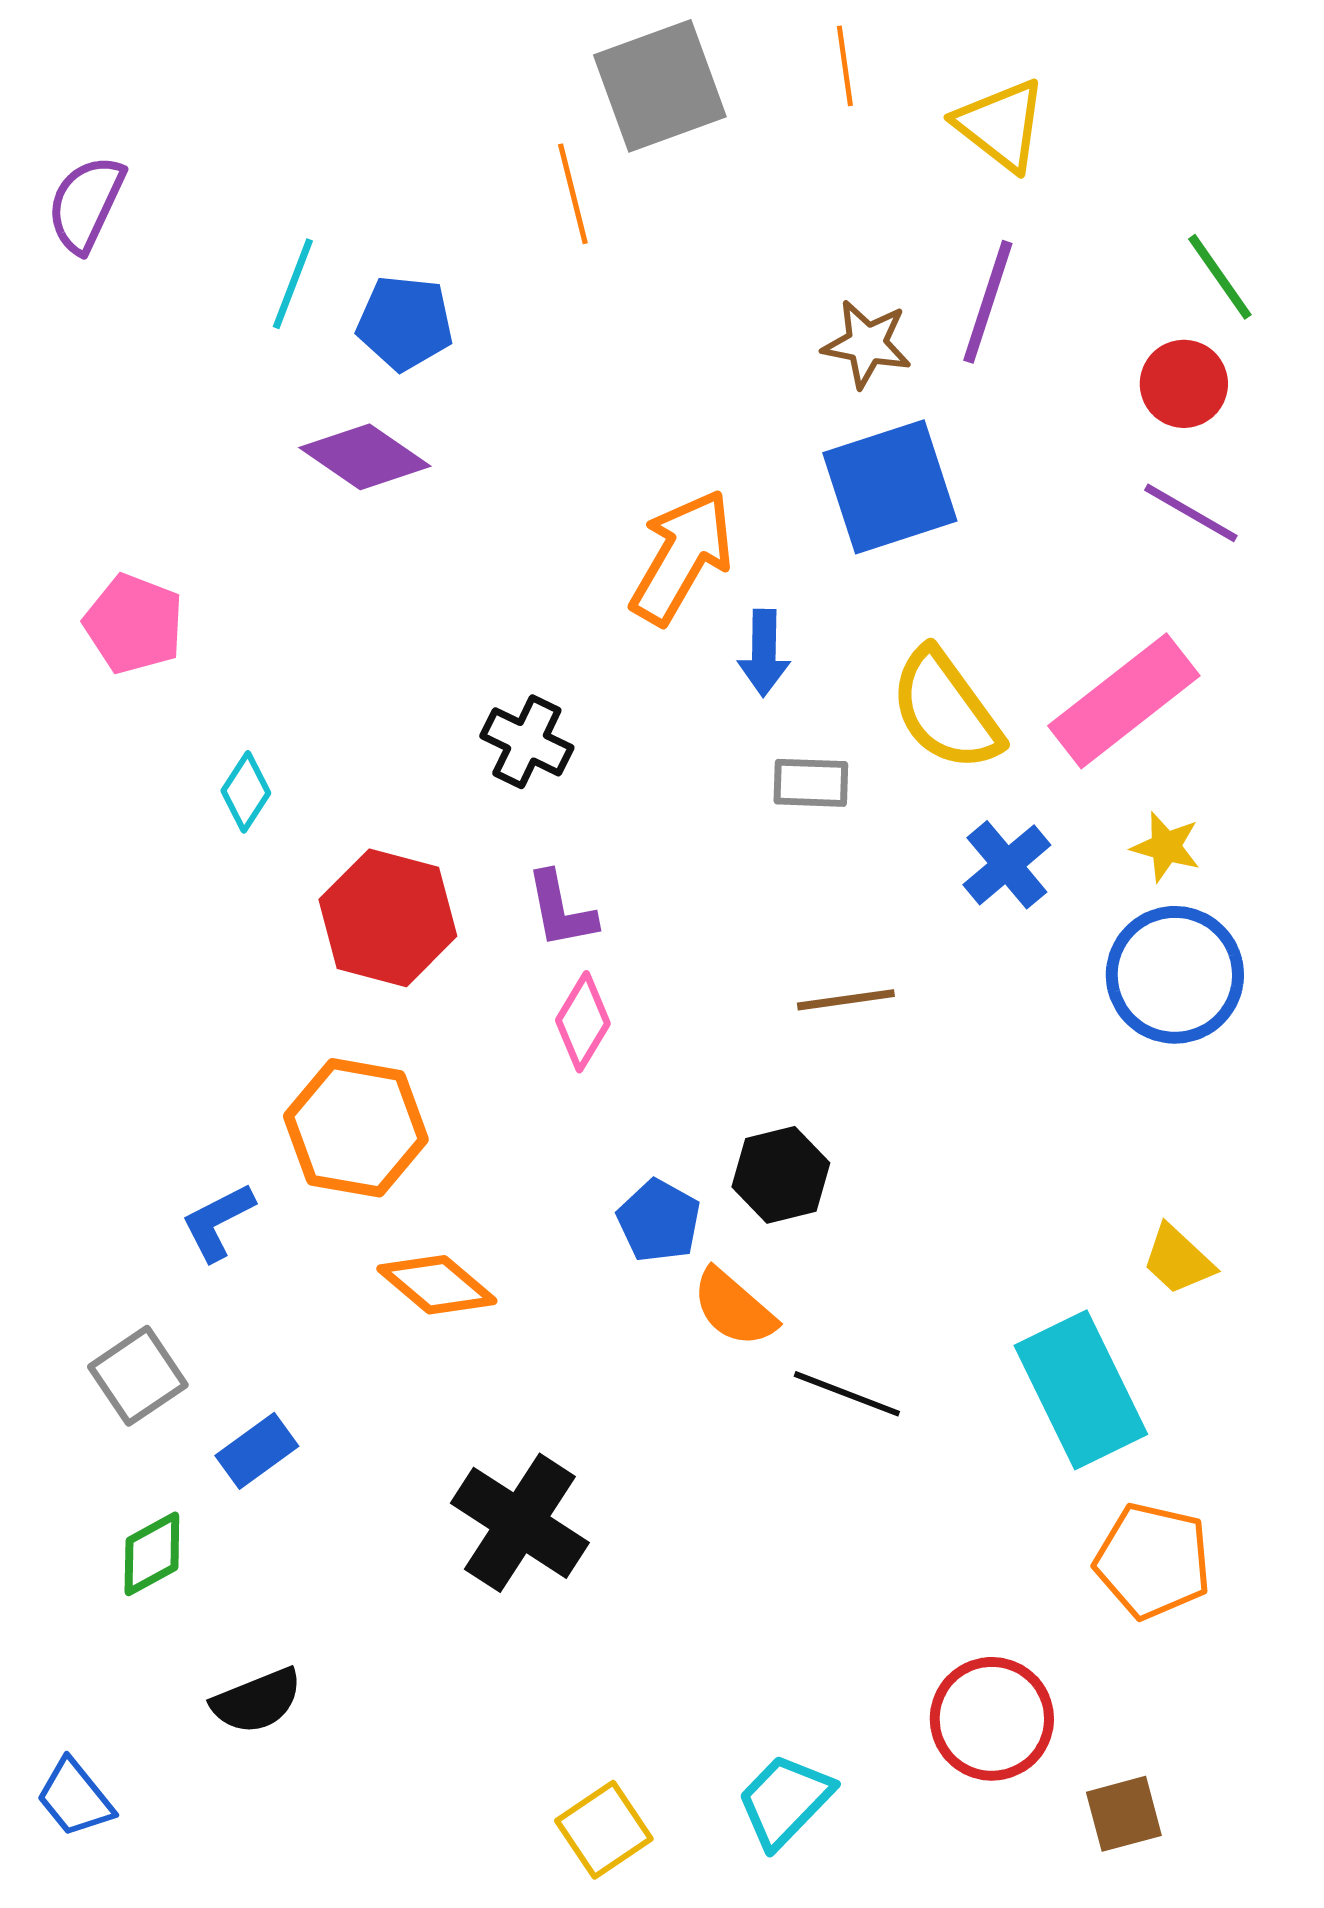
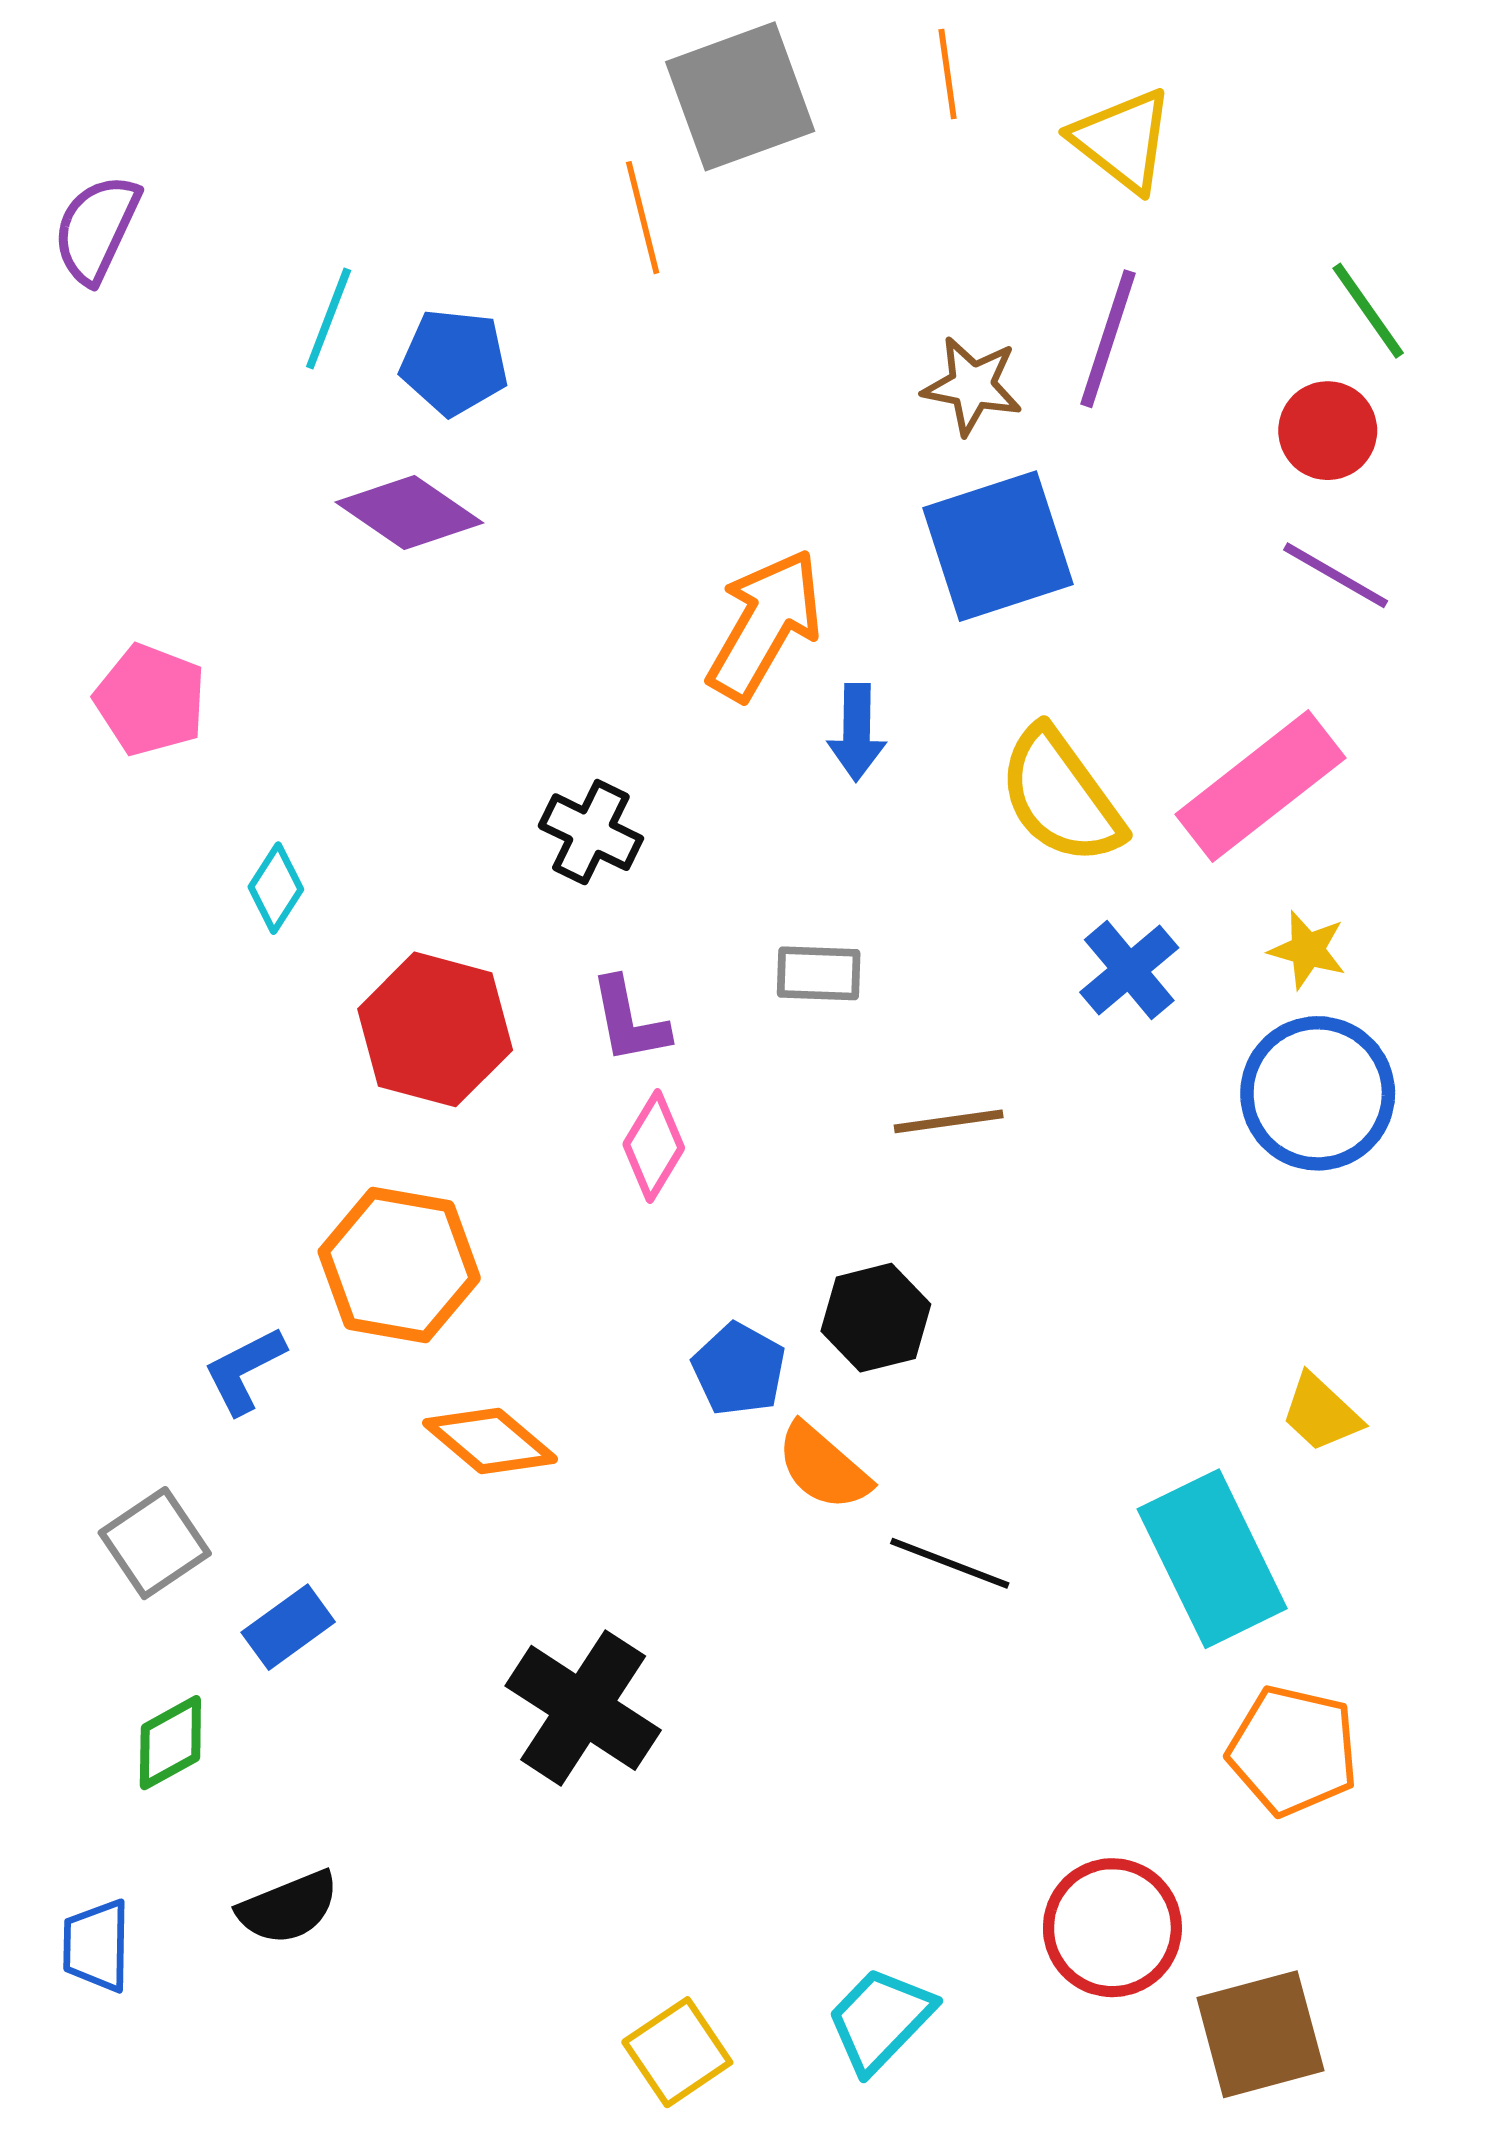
gray rectangle: (811, 783) -> (819, 973), moved
blue trapezoid: (75, 1798) -> (96, 1946), moved, turned 40
brown square: (1124, 1814) -> (1260, 2034), size x1.5

